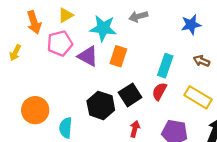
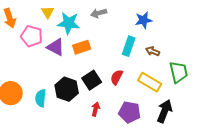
yellow triangle: (66, 15) -> (48, 12), moved, turned -32
pink pentagon: (60, 43) -> (32, 36), turned 30
orange rectangle: (118, 56) -> (82, 47), turned 54
cyan rectangle: (165, 66) -> (129, 46), moved
cyan semicircle: (66, 128) -> (41, 98), moved

